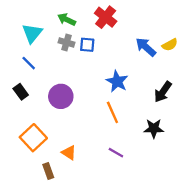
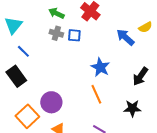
cyan triangle: (32, 33) -> (13, 25), moved
yellow semicircle: (170, 45) -> (145, 27), moved
black rectangle: (21, 92) -> (16, 76), size x1.5
purple circle: (61, 96) -> (51, 102), moved

